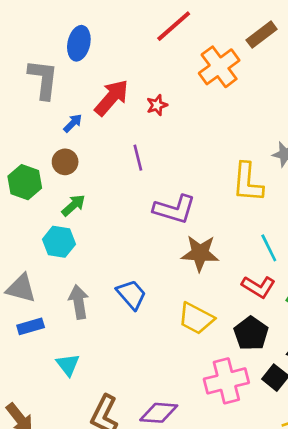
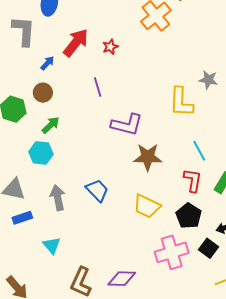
red L-shape: (258, 287) -> (193, 180), turned -110

